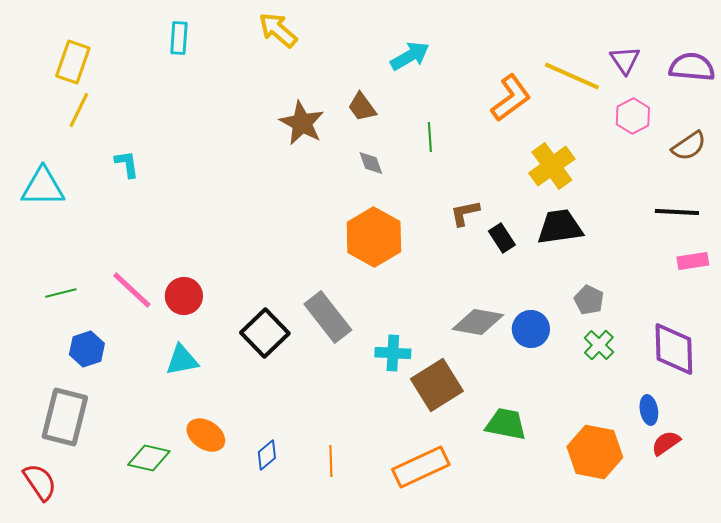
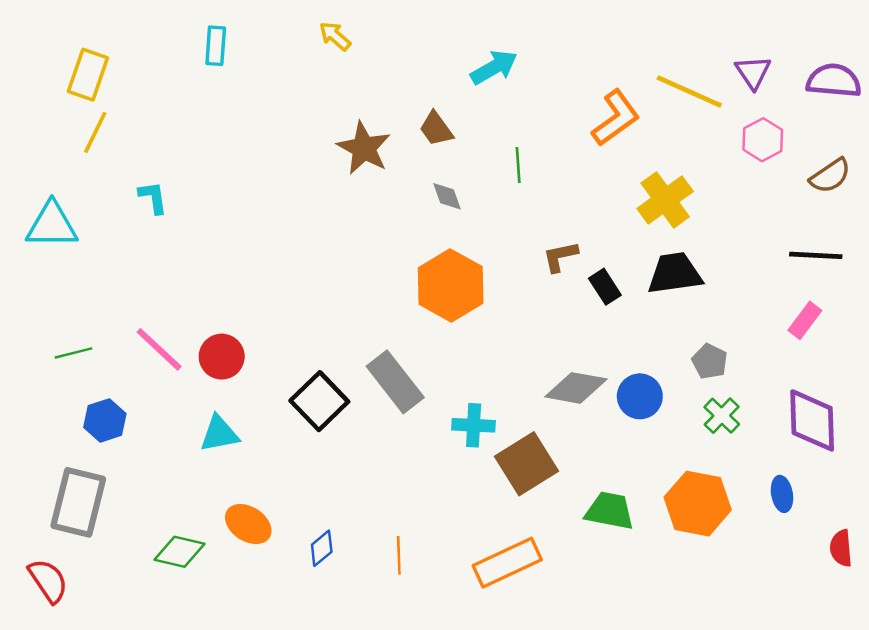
yellow arrow: (278, 30) -> (335, 36), size x0.7
pink rectangle: (693, 261) -> (805, 320), moved, turned -44
red semicircle: (666, 443) -> (841, 548), moved, turned -60
orange hexagon: (595, 452) -> (698, 504), moved

